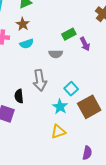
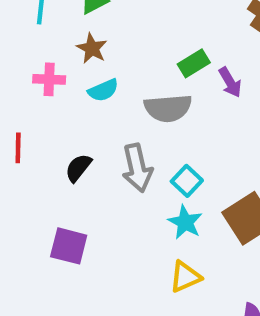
gray semicircle: (56, 54) -> (168, 108), size x1.5
cyan square: (71, 89) -> (187, 181), moved
black semicircle: (19, 96) -> (78, 168), moved, turned 48

